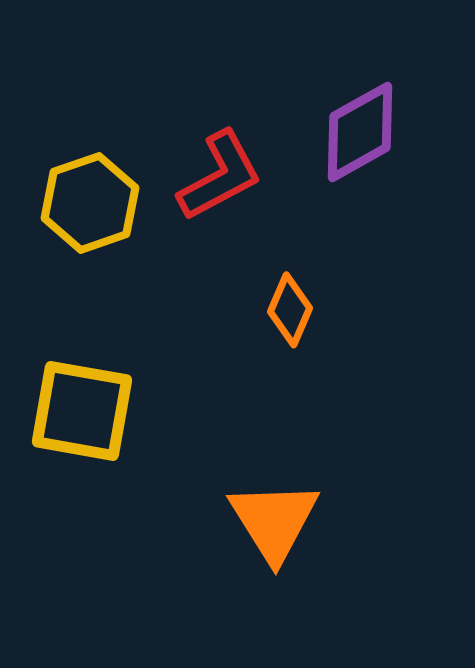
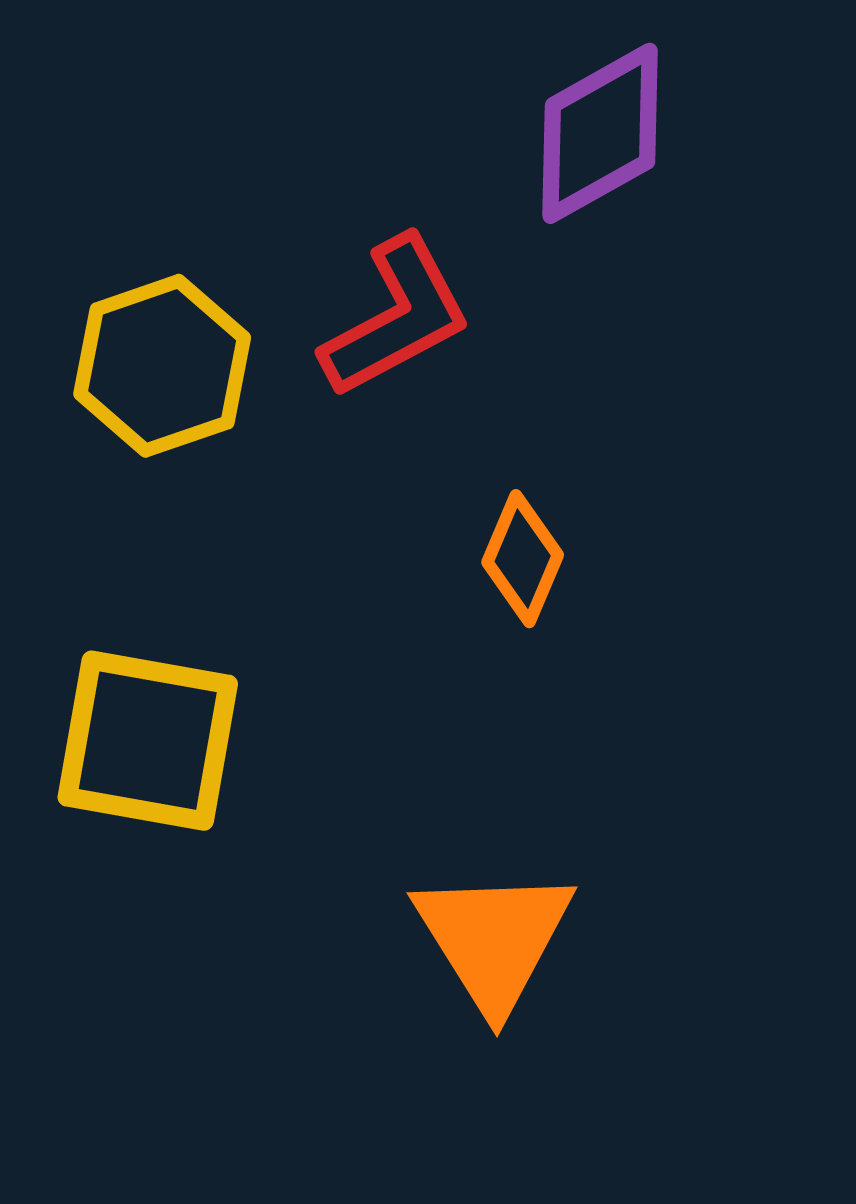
purple diamond: (360, 132) -> (600, 133), moved

